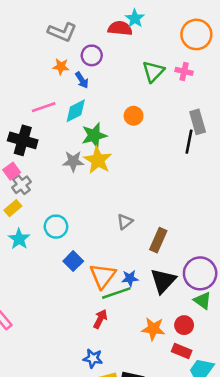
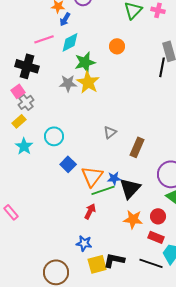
blue arrow: (82, 80) -> (65, 19), moved, turned 64
black triangle: (163, 281) -> (130, 188), moved

